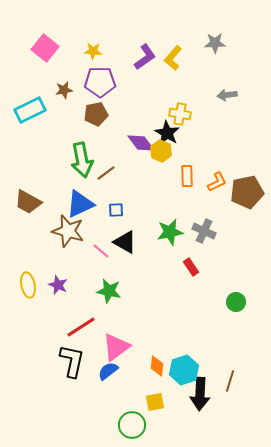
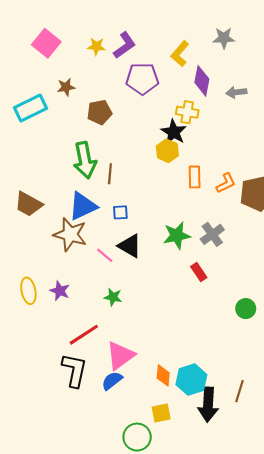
purple L-shape: (145, 57) -> (125, 45), moved
purple pentagon: (100, 82) -> (142, 79), moved
purple diamond: (141, 143) -> (202, 81), moved, turned 48
brown line: (106, 173) -> (110, 174), turned -48
gray cross: (204, 231) -> (212, 234), turned 30
green star: (109, 291) -> (113, 297), size x0.7

